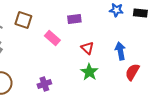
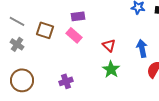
purple rectangle: (74, 19) -> (78, 16), moved
brown square: (23, 20) -> (45, 30), moved

